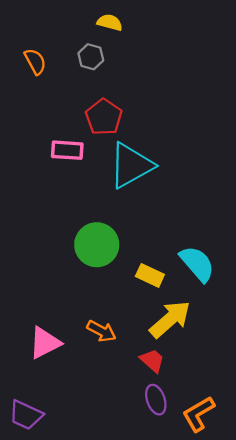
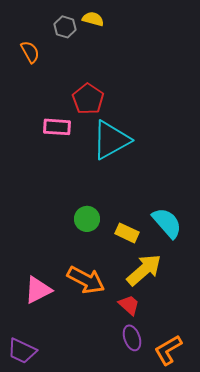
gray hexagon: (91, 57) -> (65, 27), moved
green circle: (97, 245) -> (87, 219), moved, size x0.7
orange arrow: (101, 331) -> (86, 280), size x1.5

